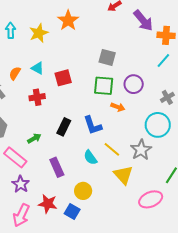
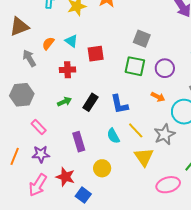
orange arrow: (118, 107) -> (158, 97), moved
green arrow: (34, 138) -> (64, 102), moved
pink rectangle: (15, 157) -> (39, 127), size x0.7
purple star: (21, 184) -> (41, 154), turned 30
blue square: (72, 212) -> (83, 195), moved

